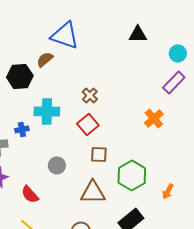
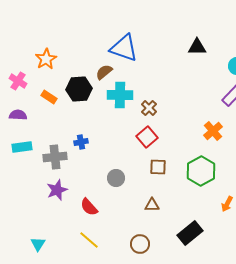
cyan cross: (47, 111) -> (120, 95), moved
green hexagon: (132, 175) -> (201, 171), moved
brown triangle: (93, 192) -> (152, 205), size x0.6

